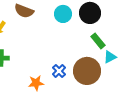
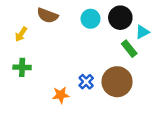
cyan triangle: (110, 57) -> (142, 32), moved

